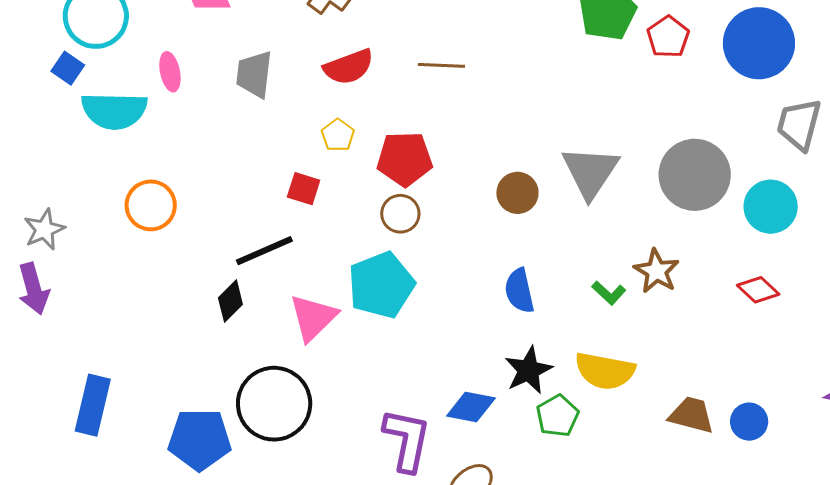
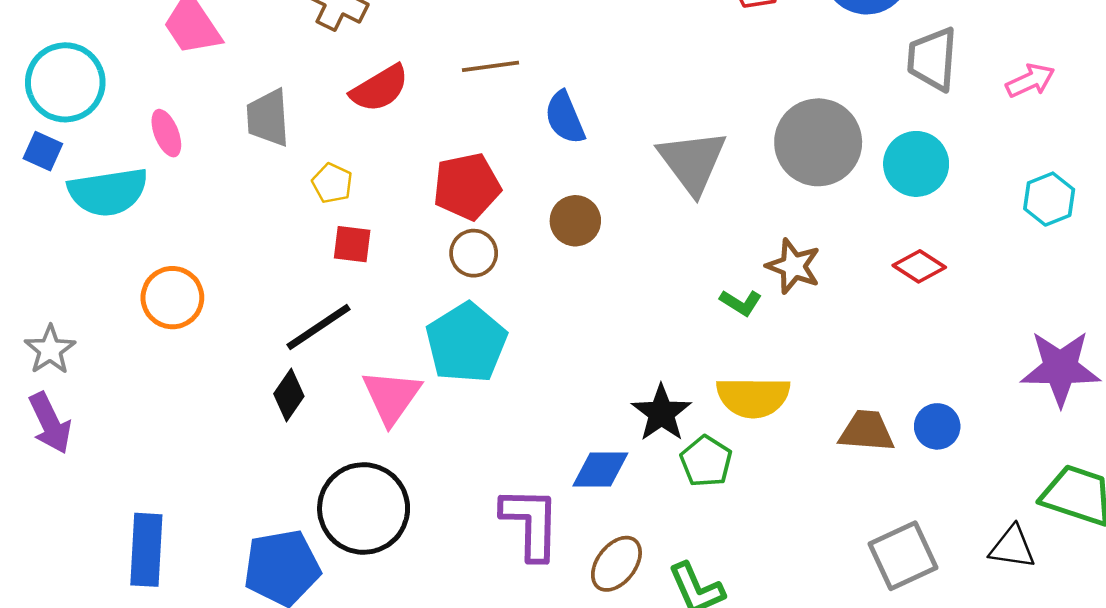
yellow pentagon: (338, 135) -> (332, 183), moved
brown circle: (517, 193) -> (575, 221), moved
blue semicircle: (519, 291) -> (565, 118), moved

